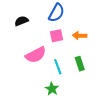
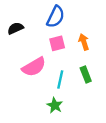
orange arrow: (80, 36) -> (84, 42), turned 72
cyan line: (58, 67) -> (60, 79), turned 35

